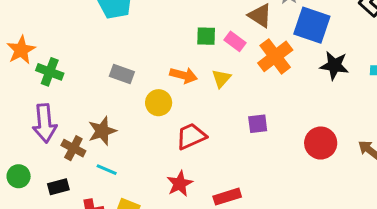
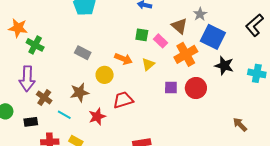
orange star: (21, 50) -> (18, 28), turned 30
purple square: (258, 124) -> (171, 88), moved
brown star: (102, 131) -> (79, 93), moved
red circle: (321, 143) -> (196, 88), moved
red star: (180, 184) -> (97, 117), moved

